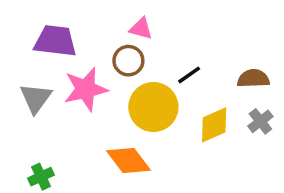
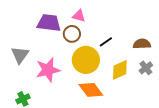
purple trapezoid: (55, 41) -> (49, 23), moved
pink star: (86, 89) -> (48, 70), moved
orange diamond: (128, 161) -> (91, 90), moved

